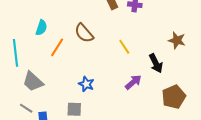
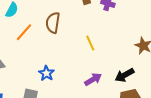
brown semicircle: (84, 33) -> (53, 23), turned 40
black arrow: (156, 63) -> (125, 75), moved, turned 78

